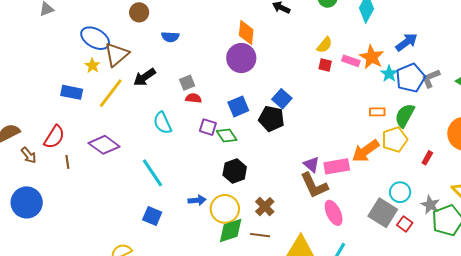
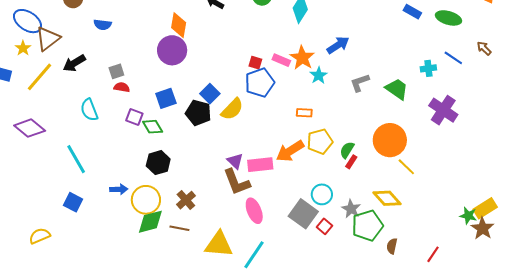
yellow semicircle: (324, 45) -> (232, 109), moved, size x1.4
blue pentagon: (411, 78) -> (260, 83), moved
green semicircle: (405, 116) -> (347, 150), moved, size x0.7

